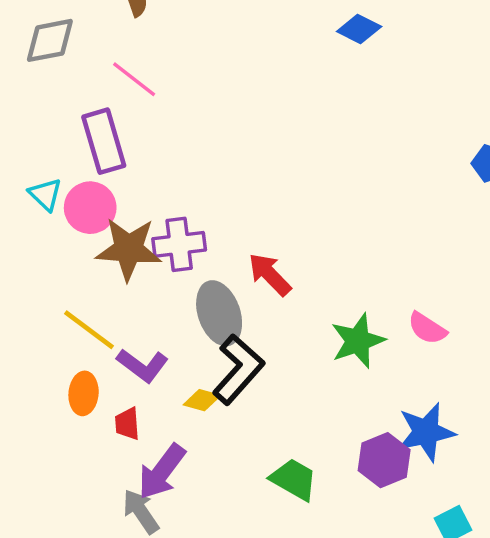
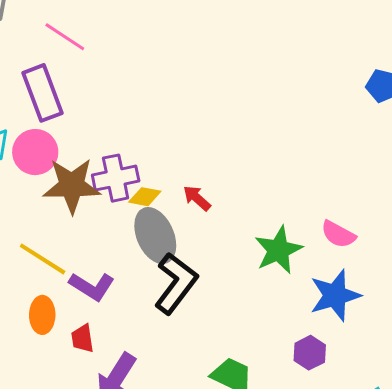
red arrow: (270, 274) -> (197, 198), size x0.7
yellow diamond: (202, 400) -> (145, 197), moved
blue star: (426, 432) -> (335, 295), moved
purple hexagon: (384, 460) -> (310, 353), size x0.7

